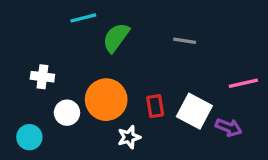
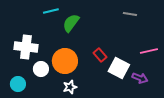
gray line: (185, 41) -> (130, 14), moved
white cross: (42, 77) -> (26, 47), size x1.6
red rectangle: (155, 106) -> (100, 55), moved, turned -32
white star: (129, 137) -> (70, 87), moved

